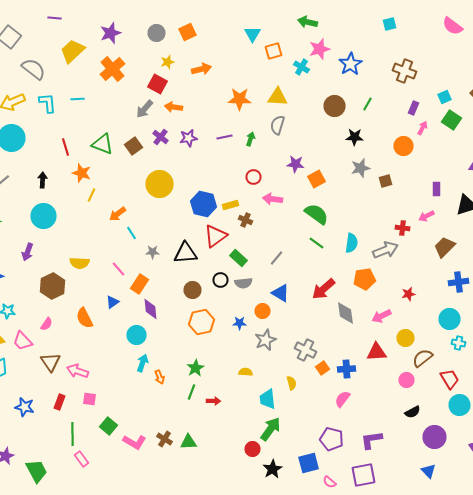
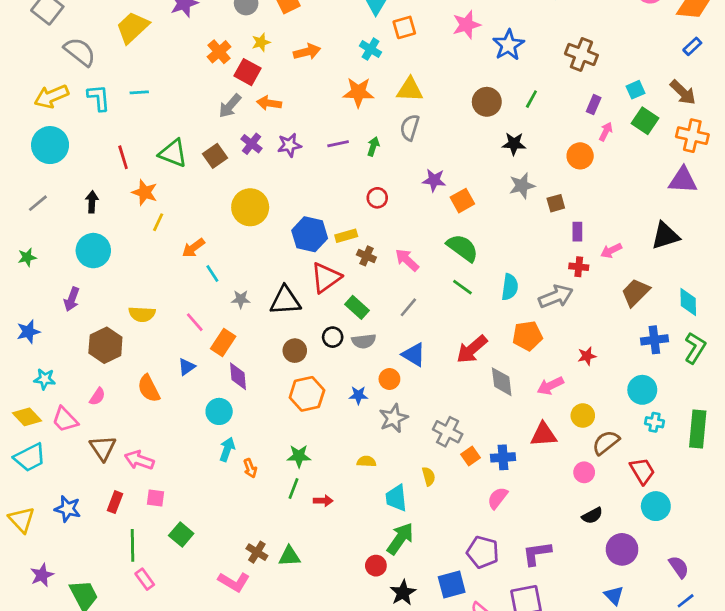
cyan cross: (302, 67) -> (371, 49), moved
orange cross: (112, 69) -> (219, 52), moved, size x0.7
purple rectangle: (436, 189) -> (577, 232), moved
pink arrow: (272, 199) -> (407, 260), moved, turned 36
green star: (196, 368) -> (299, 456), turned 30
pink L-shape: (134, 442) -> (234, 582), moved

